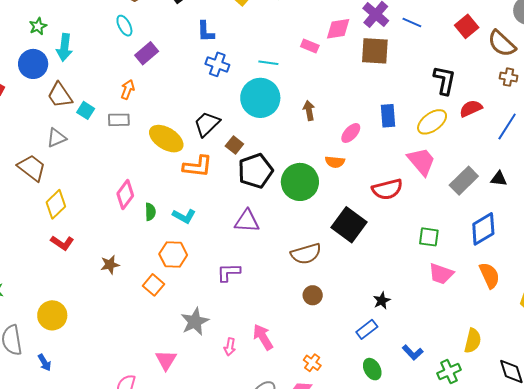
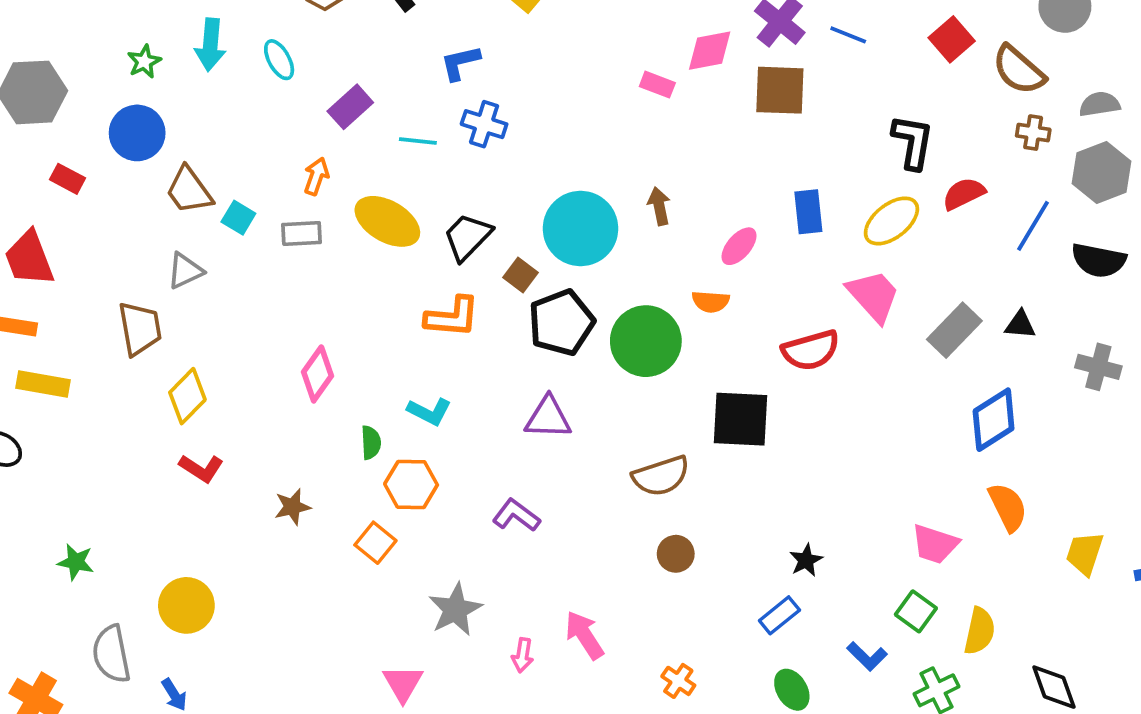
cyan ellipse: (124, 26) -> (279, 60), moved
blue L-shape: (206, 32) -> (460, 63), turned 80
cyan arrow: (64, 47) -> (210, 45), moved
cyan line: (268, 63) -> (418, 141), moved
cyan circle: (260, 98) -> (581, 229), moved
yellow ellipse: (166, 139) -> (387, 221), moved
brown trapezoid: (32, 168) -> (140, 329), turned 44
green semicircle: (150, 212) -> (371, 443), moved
black square: (349, 225) -> (740, 419), turned -32
green square: (429, 237) -> (916, 611), moved, turned 30
purple L-shape: (229, 272) -> (516, 515), turned 40
pink trapezoid: (441, 274) -> (935, 544), moved

